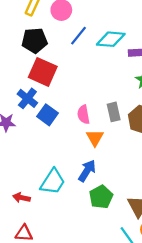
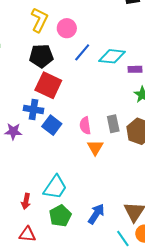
blue cross: (27, 98) -> (34, 109), turned -30
blue arrow: (87, 171) -> (96, 214), moved
green pentagon: (101, 197) -> (60, 216), moved
red arrow: (21, 198) -> (26, 201), turned -91

